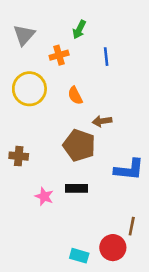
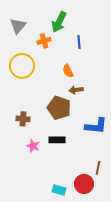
green arrow: (79, 30) -> (59, 22), size x1.5
orange semicircle: (75, 96) -> (68, 71), moved
brown cross: (19, 156) -> (23, 119), moved

